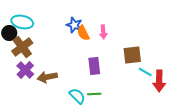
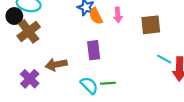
brown square: (132, 55) -> (151, 25), moved
purple rectangle: (94, 66) -> (94, 50), moved
purple cross: (25, 70) -> (30, 79), moved

